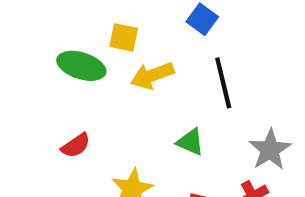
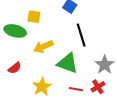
yellow arrow: (152, 75) -> (43, 47), moved
green triangle: (190, 142) -> (68, 63), size x1.6

